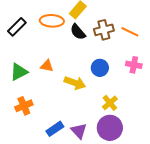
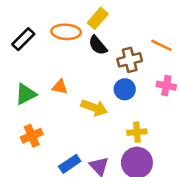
brown cross: (104, 30) -> (130, 60), moved
yellow cross: (110, 103) -> (137, 132), turned 35

